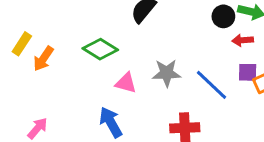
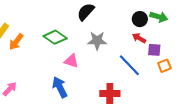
red arrow: (243, 40) -> (139, 38), moved, turned 32
purple square: (248, 72) -> (154, 50), moved
gray star: (167, 73) -> (97, 41), moved

